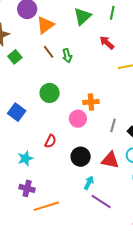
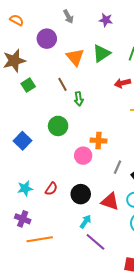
orange triangle: (45, 25) -> (75, 57), moved, turned -42
red arrow: (107, 43) -> (122, 83), turned -63
green arrow: (67, 56) -> (79, 99), moved
red semicircle: (50, 141) -> (51, 189), moved

